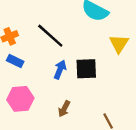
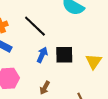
yellow triangle: (119, 44) -> (94, 61), moved

